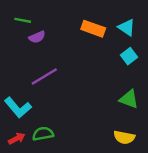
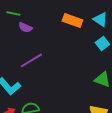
purple semicircle: (37, 37) -> (25, 27), turned 48

